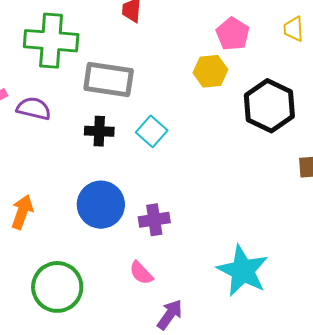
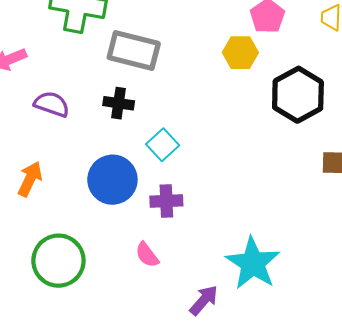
purple semicircle: (34, 109) -> (52, 104), moved
cyan square: (152, 131) -> (163, 145), moved
purple arrow: (170, 315) -> (204, 300), moved

